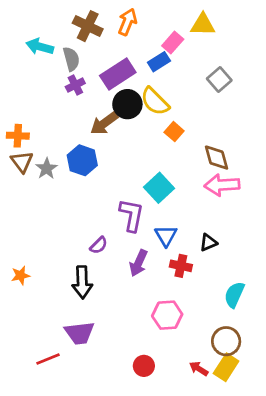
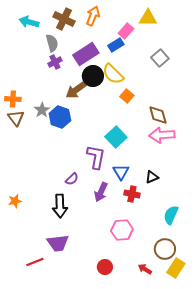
cyan arrow: (40, 47) -> (29, 22), moved
gray star: (47, 169) -> (42, 110), moved
yellow rectangle: (226, 367) -> (176, 268), moved

